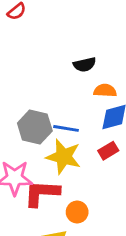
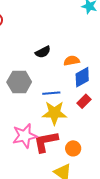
black semicircle: (85, 64) -> (43, 52), moved
gray hexagon: (35, 127) -> (19, 82), moved

